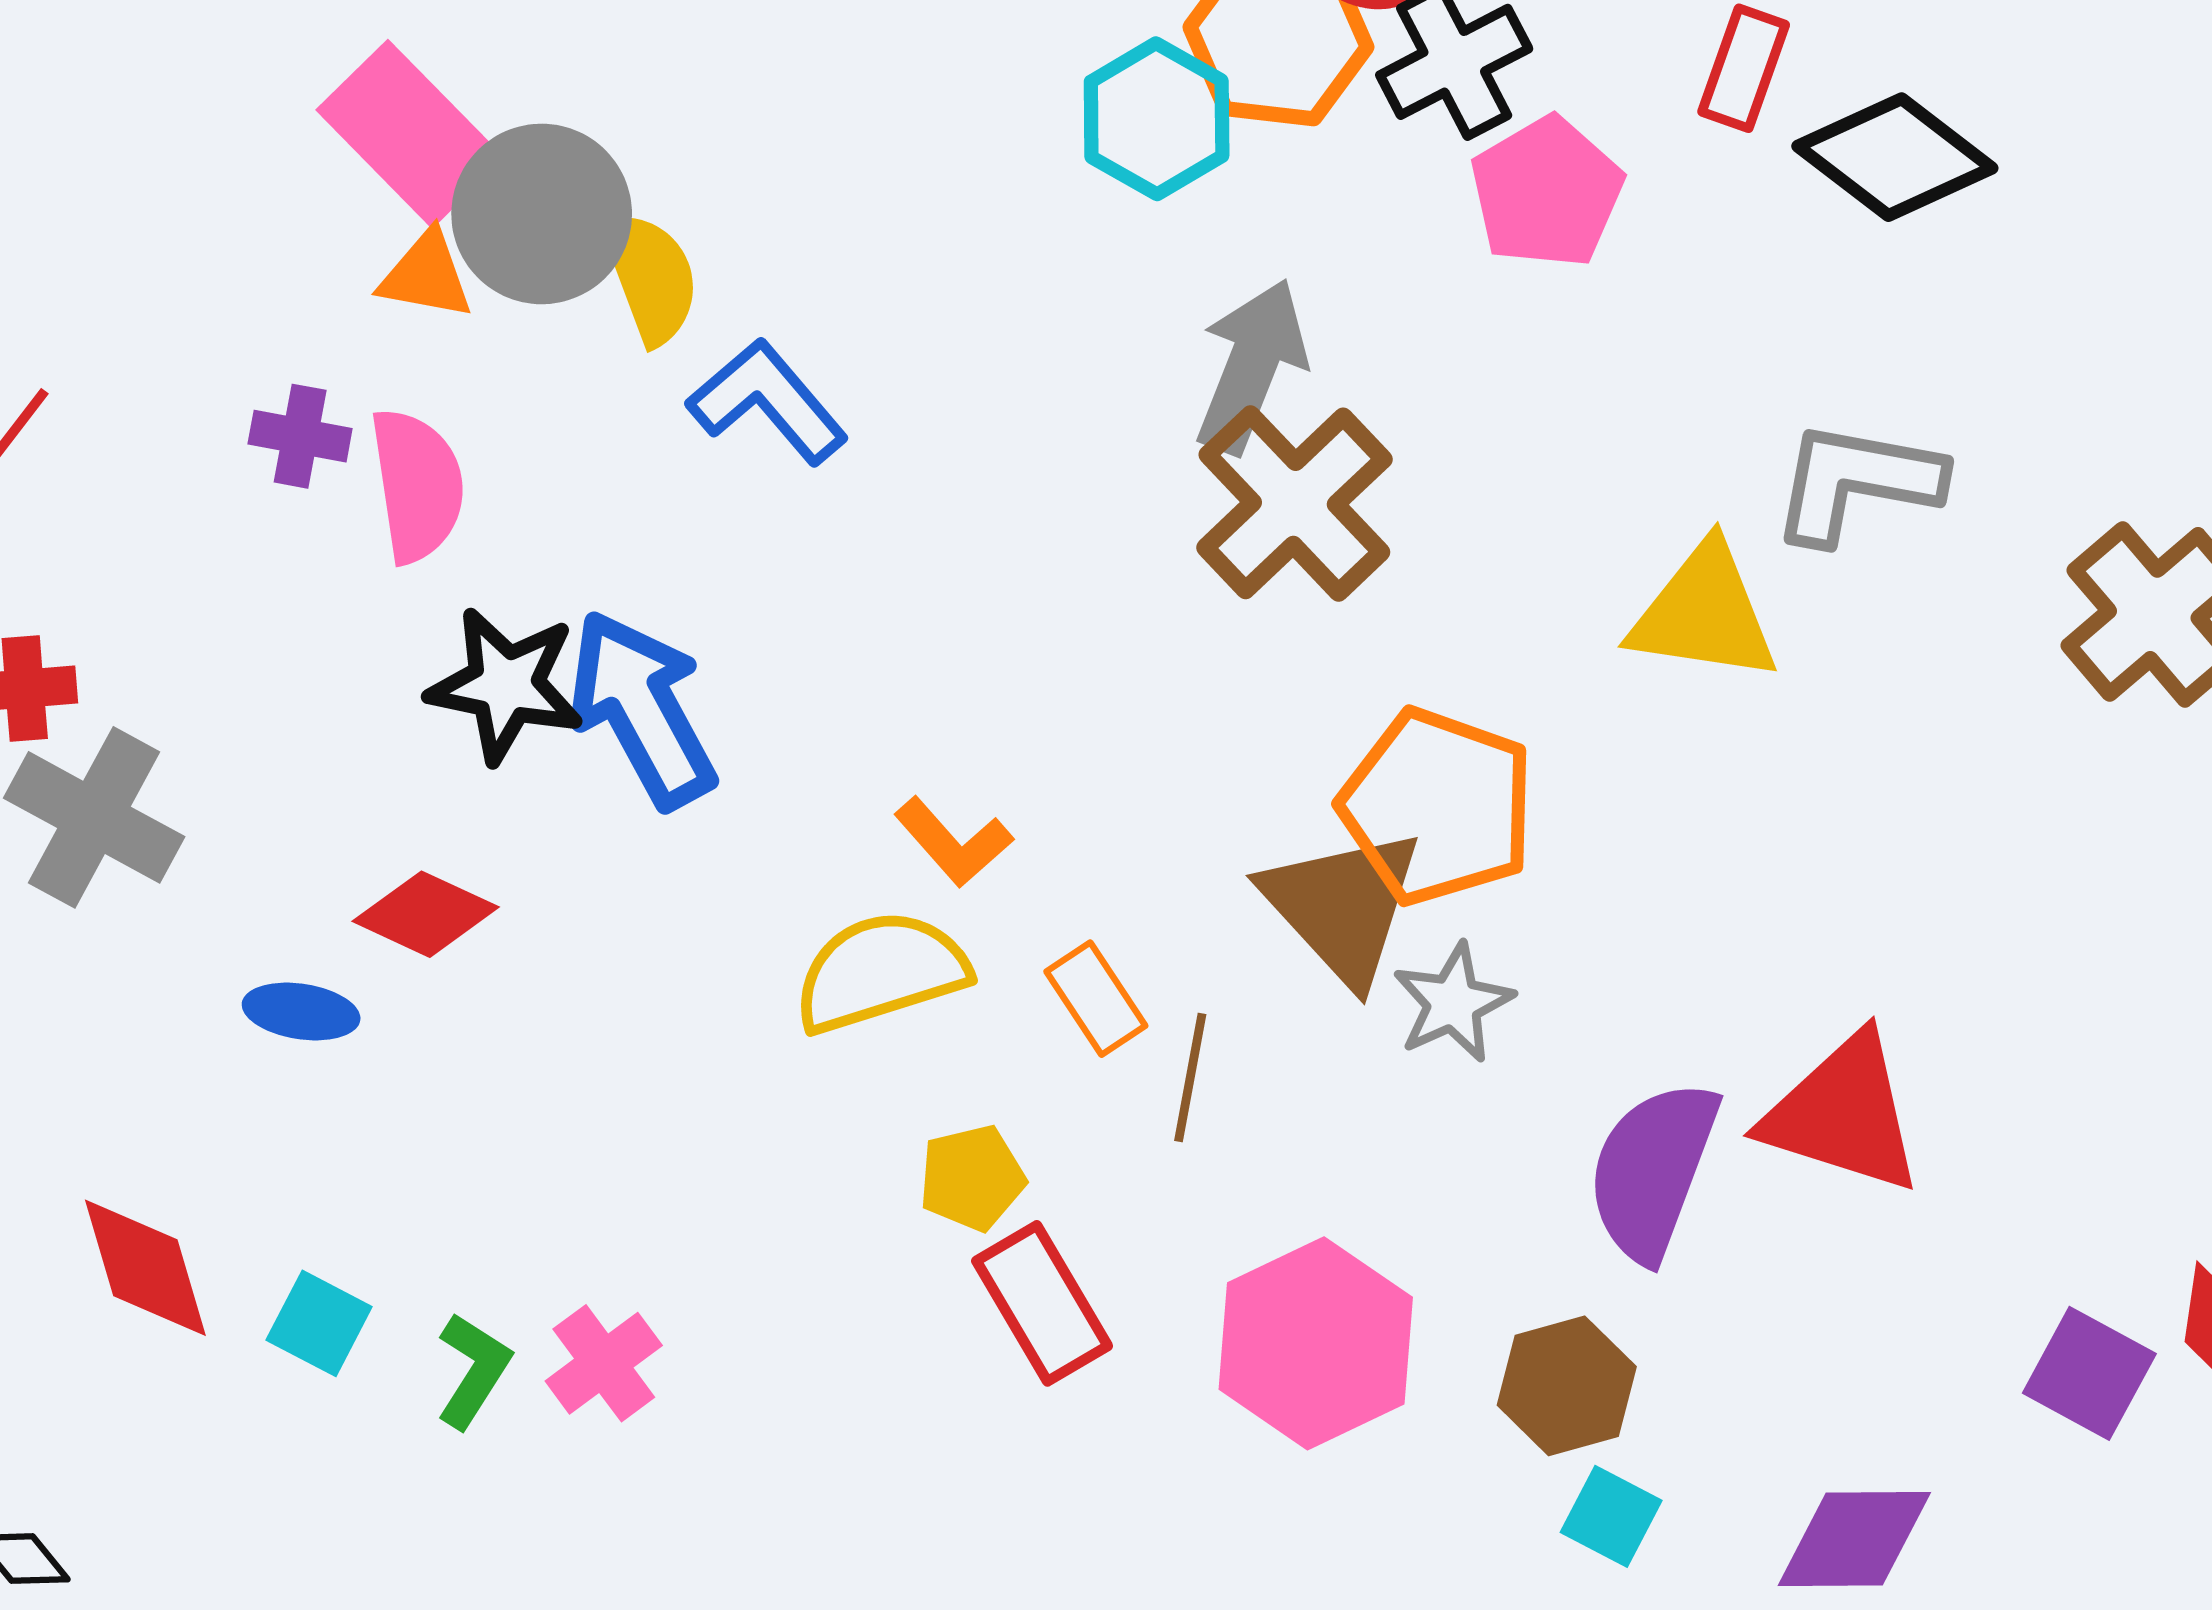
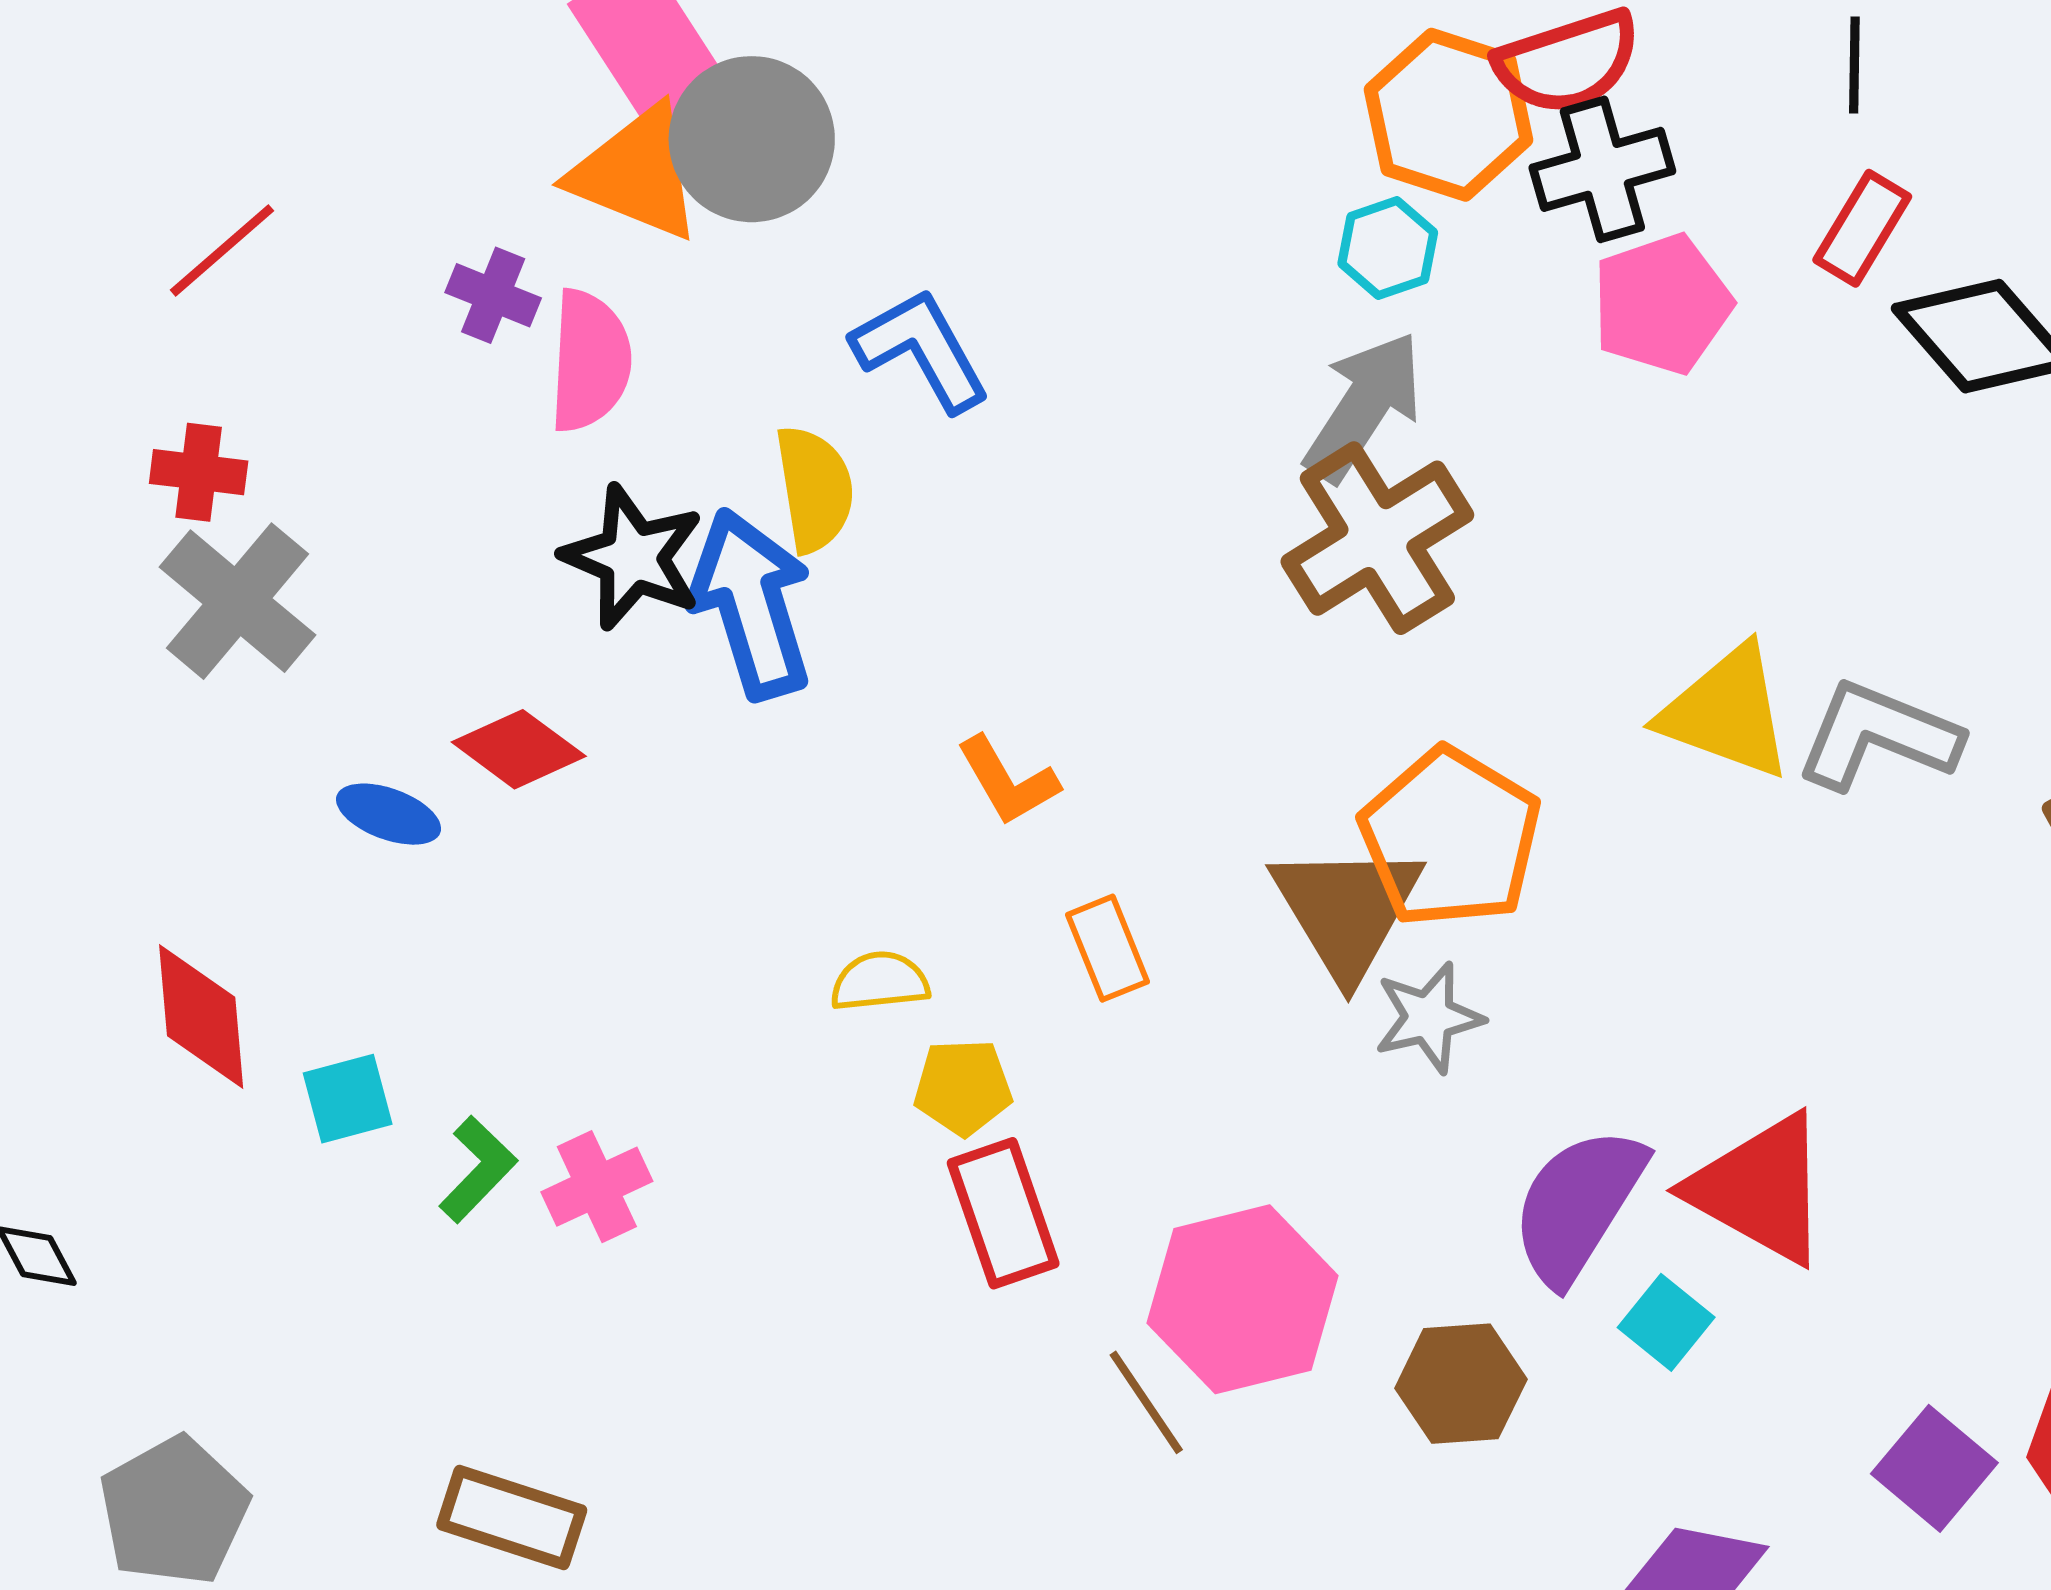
cyan hexagon: (1157, 119) -> (1388, 248), moved, size x0.7
orange triangle: (426, 275) -> (636, 173), size x1.6
yellow semicircle: (651, 277) -> (814, 489), moved
gray L-shape: (1856, 482) -> (1878, 736), moved
yellow semicircle: (881, 972) -> (880, 982), moved, size x0.6
brown line: (1190, 1078) -> (1146, 1402), moved, turned -56
cyan square: (319, 1323) -> (348, 1099), turned 36
cyan square: (1611, 1516) -> (1666, 1322), moved

